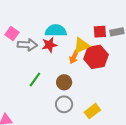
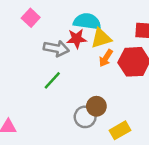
gray arrow: (27, 45) -> (56, 48), moved
yellow triangle: (81, 45) -> (101, 38), moved
brown circle: (64, 82) -> (96, 106), moved

